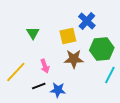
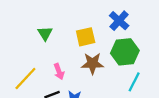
blue cross: (87, 21) -> (119, 21), moved

